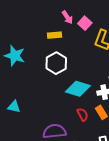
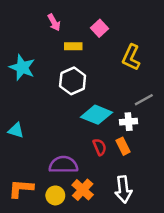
pink arrow: (67, 17) -> (54, 22), moved
pink square: (85, 23) -> (100, 28), moved

